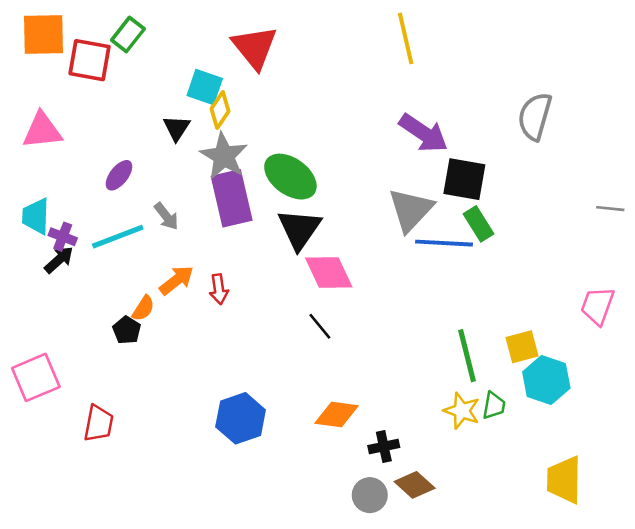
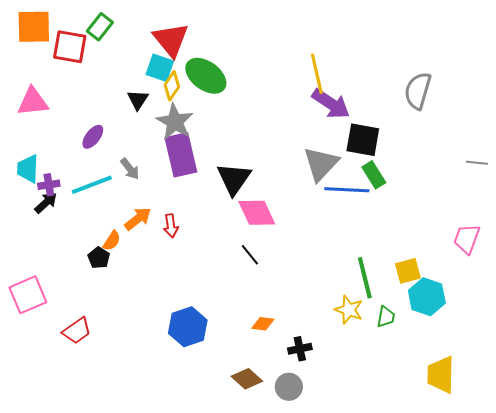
yellow line: (406, 38) -> (317, 74), moved
red triangle: (255, 47) -> (171, 40), moved
green ellipse: (290, 177) -> (206, 76), moved
purple cross: (63, 237) -> (49, 185), turned -30
yellow star: (462, 411) -> (349, 310), moved
orange diamond: (336, 415) -> (263, 324), size x0.7
red trapezoid: (99, 423) -> (77, 331), turned 44
brown diamond: (415, 485) -> (247, 379), moved

